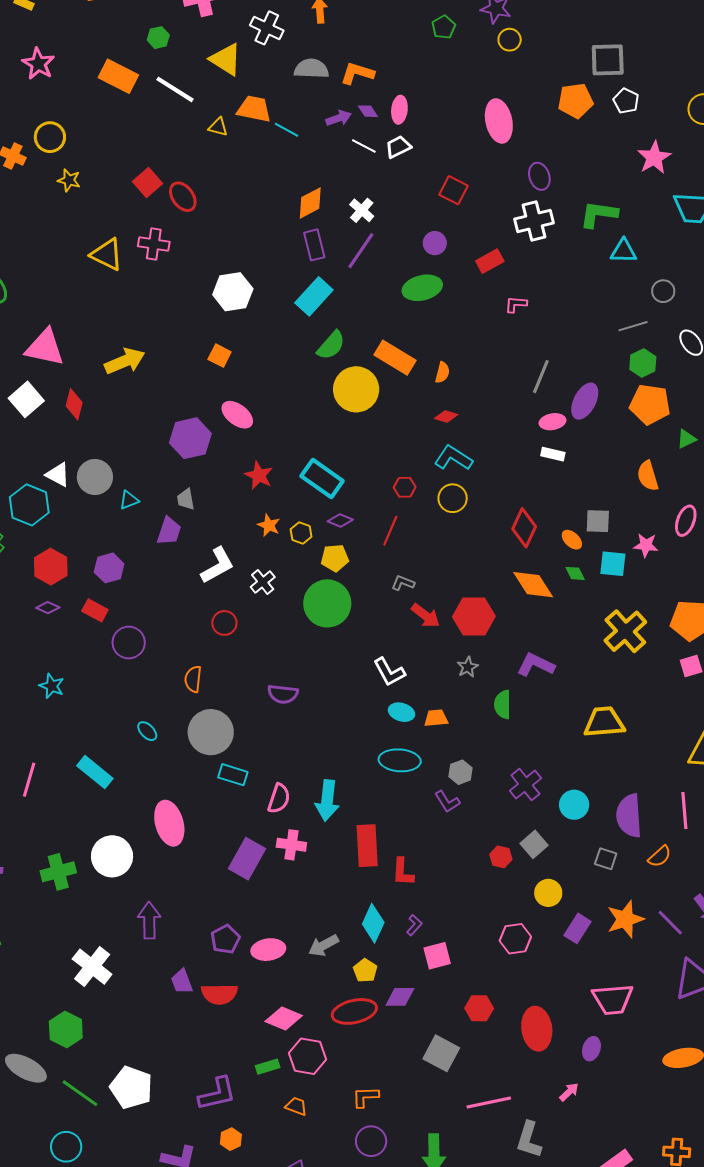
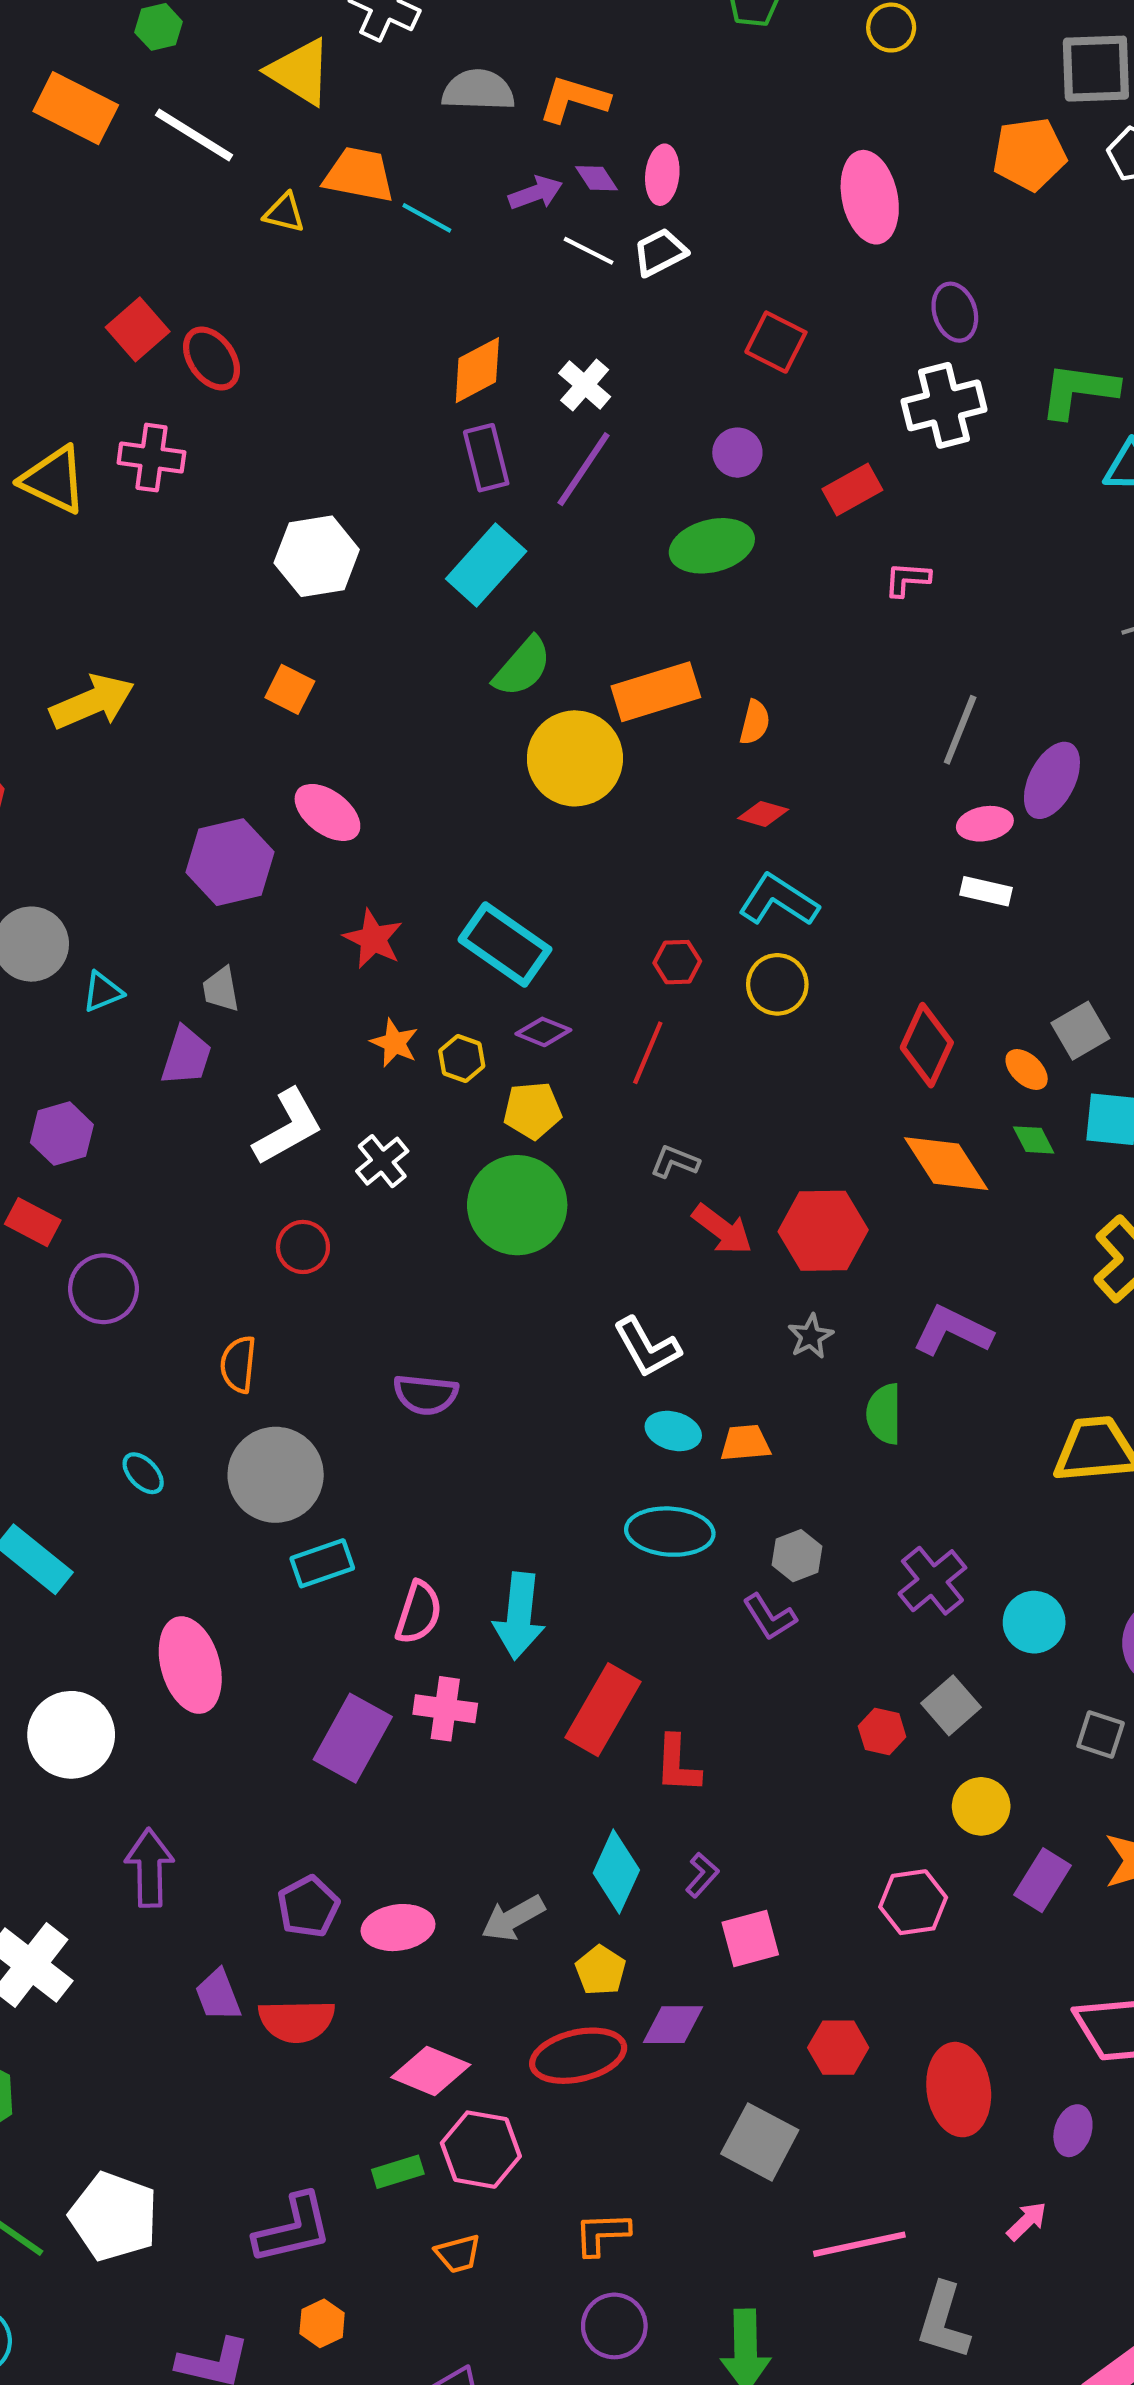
orange rectangle: (395, 358) -> (656, 692), turned -48
gray square: (598, 521) -> (1080, 1031), turned -32
cyan rectangle: (233, 775) -> (322, 1563), turned -36
red rectangle: (367, 846) -> (603, 1710), turned 33
orange trapezoid: (296, 1106) -> (458, 2254), turned 145

